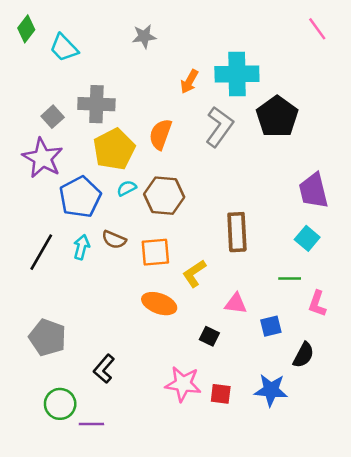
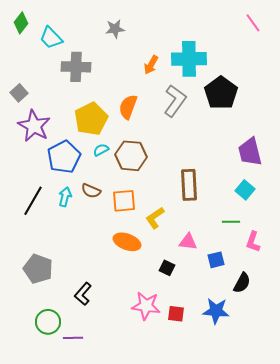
gray cross: (96, 104) -> (76, 67), moved
gray square: (53, 117) -> (19, 93), moved

